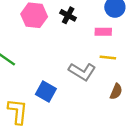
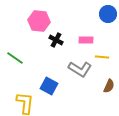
black cross: (68, 15) -> (56, 40), moved
pink rectangle: (103, 32) -> (86, 40), moved

